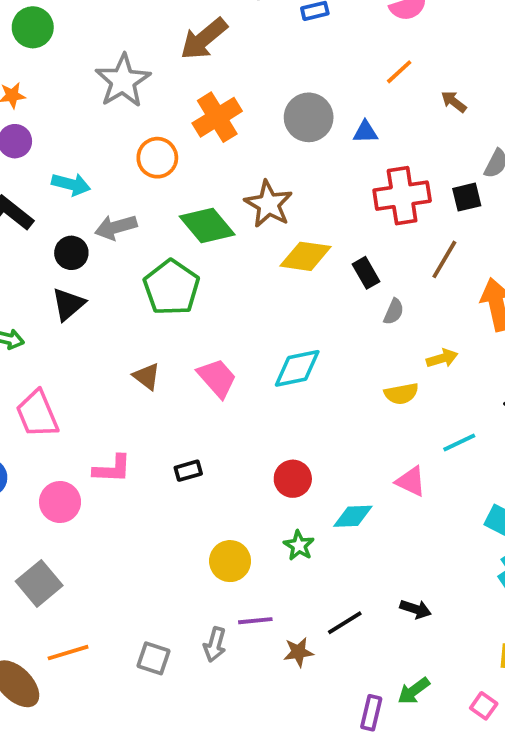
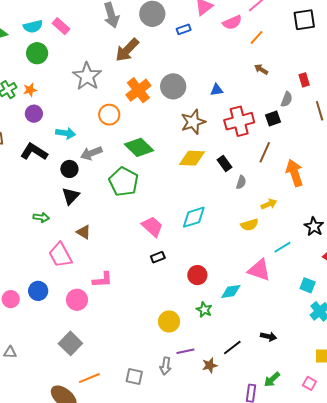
orange line: (399, 72) -> (257, 38), moved
gray circle: (309, 117) -> (173, 86), moved
brown star: (269, 204) -> (193, 122), moved, turned 30
brown triangle: (147, 376) -> (84, 232), moved
black rectangle: (188, 471) -> (158, 257), moved
pink triangle: (411, 481) -> (259, 270), size x1.4

